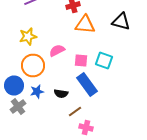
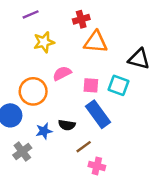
black triangle: (121, 22) -> (139, 59), moved
yellow star: (28, 36) -> (44, 42), moved
blue star: (37, 92) -> (44, 131), moved
gray cross: (18, 106) -> (22, 152), moved

